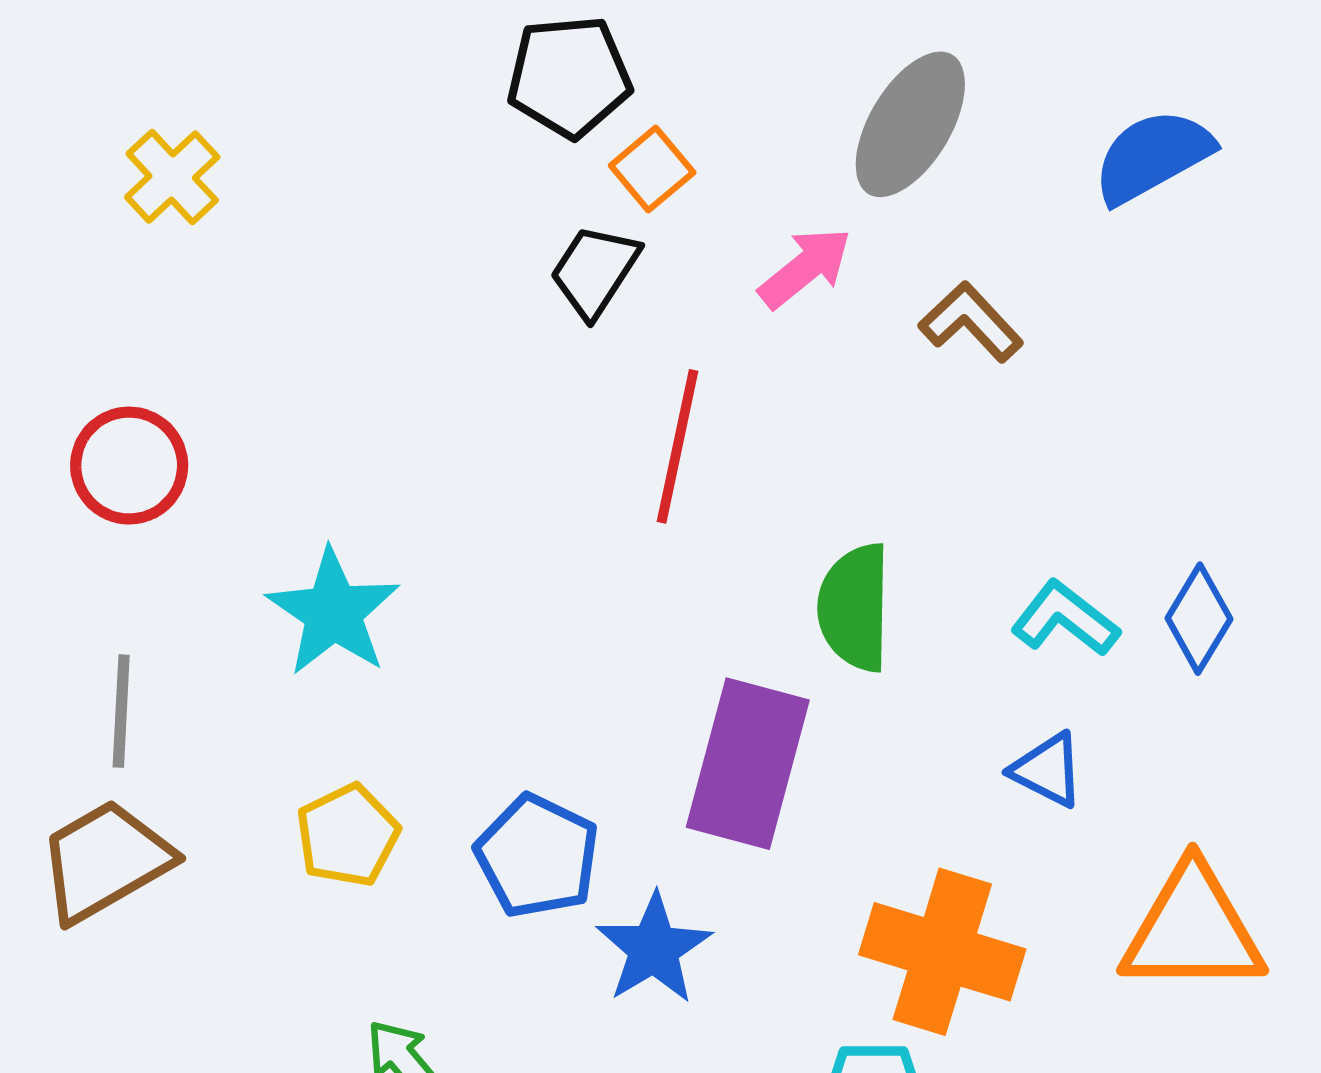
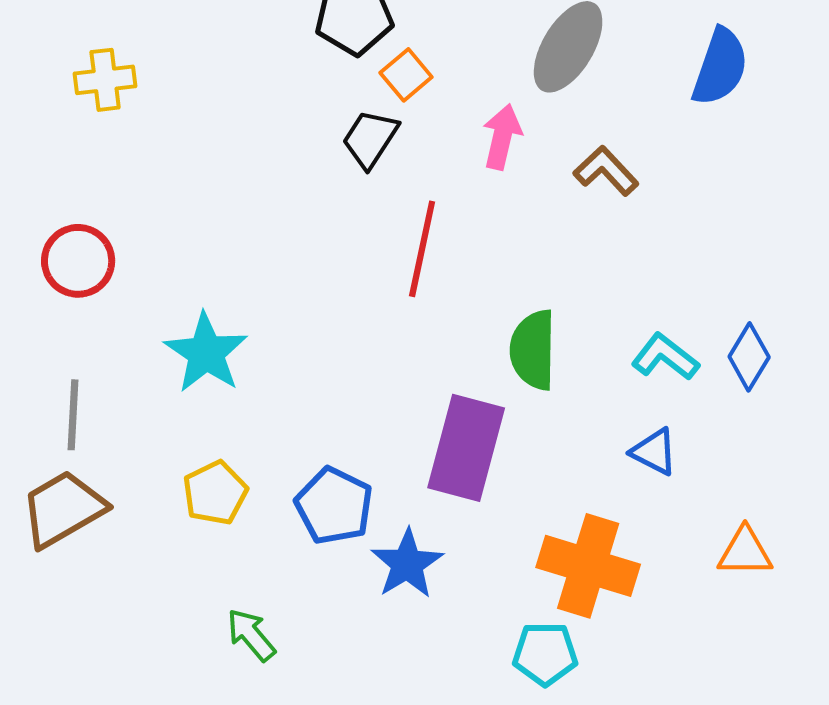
blue semicircle: (1153, 156) -> (720, 67), turned 138
yellow cross: (172, 177) -> (105, 80), turned 36
pink arrow: (805, 268) -> (502, 137), turned -38
orange triangle: (1193, 929) -> (745, 552), size x0.6

